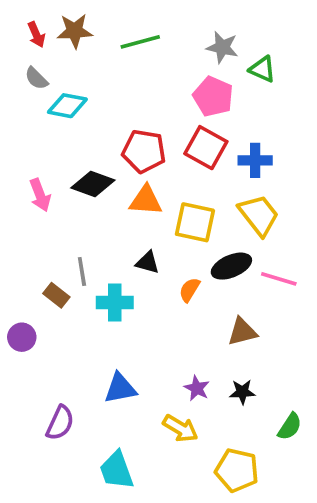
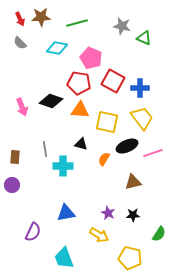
pink pentagon: (213, 97) -> (91, 58), moved
cyan diamond: (67, 106) -> (57, 48), moved
pink line: (279, 279) -> (153, 153), turned -36
brown rectangle: (56, 295) -> (15, 157), moved, turned 56

